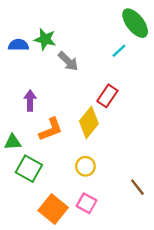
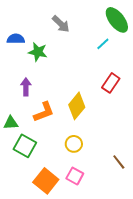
green star: (45, 39) -> (38, 52), moved
gray arrow: (68, 61) -> (61, 24), moved
red rectangle: (107, 96) -> (111, 83), moved

